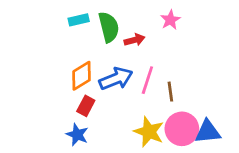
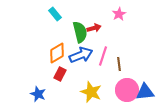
cyan rectangle: (79, 20) -> (55, 14), turned 64
green semicircle: (109, 27) -> (80, 32), moved
yellow star: (149, 132) -> (91, 92), moved
blue star: (77, 135) -> (38, 94), moved

